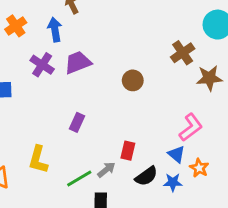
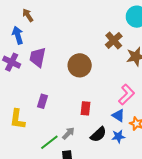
purple trapezoid: (78, 63) -> (38, 57), turned -50
brown circle: (133, 80) -> (80, 65), size x1.5
red rectangle: (128, 151) -> (85, 108), moved
yellow L-shape: (38, 160) -> (17, 119), moved

